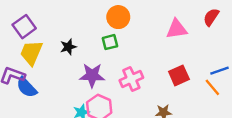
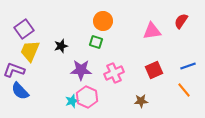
green square: (110, 42) -> (96, 42), turned 32
blue semicircle: (27, 87) -> (20, 91), moved
orange line: (212, 87) -> (184, 90), moved

